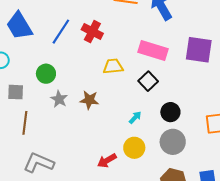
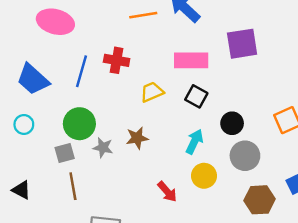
green circle: (46, 74) -> (79, 124), size x1.4
gray square: (16, 92) -> (65, 153), moved
cyan arrow: (135, 118) -> (194, 142), size x1.5
red arrow: (107, 161) -> (167, 192), moved, turned -84

